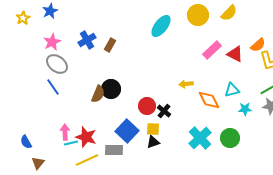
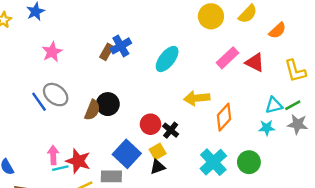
cyan ellipse: (161, 26) -> (167, 59), moved
blue cross: (87, 40) -> (121, 46), moved
pink star: (52, 42) -> (52, 52), moved
orange semicircle: (258, 45) -> (277, 31), moved
gray ellipse: (57, 64) -> (56, 95), moved
yellow arrow: (186, 84) -> (197, 98), size x1.5
cyan triangle: (232, 90) -> (274, 105), moved
orange diamond: (209, 100) -> (224, 117), turned 70
yellow square: (153, 129) -> (158, 151), turned -32

